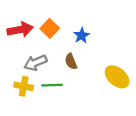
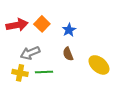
brown semicircle: (71, 61) -> (68, 54), moved

